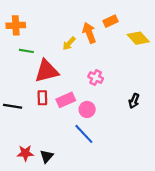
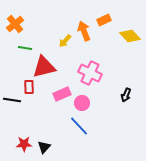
orange cross: (16, 25) -> (15, 24), turned -36
pink cross: (96, 78) -> (90, 73), size x1.6
red rectangle: (42, 98) -> (29, 87), moved

